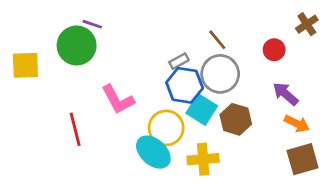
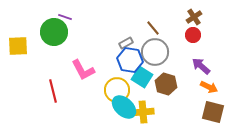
brown cross: (307, 24) -> (194, 17), moved
cyan ellipse: (153, 152) -> (124, 107), moved
brown square: (303, 159) -> (213, 112), turned 30

